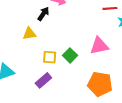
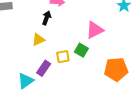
pink triangle: (99, 46) -> (95, 30), moved
purple rectangle: (43, 80) -> (44, 68), moved

